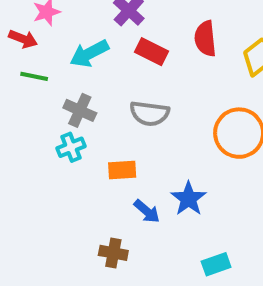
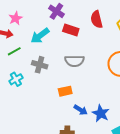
green line: (34, 76) -> (14, 51), turned -32
cyan cross: (71, 147) -> (16, 79), moved
blue star: (189, 199) -> (101, 113), moved

